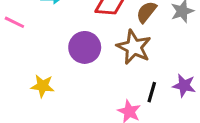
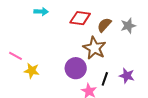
pink line: (14, 22) -> (16, 56), moved
purple circle: (85, 47) -> (76, 68), moved

